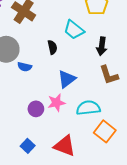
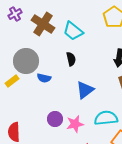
cyan trapezoid: (74, 30) -> (73, 31), moved
pink star: (56, 103) -> (75, 124), moved

